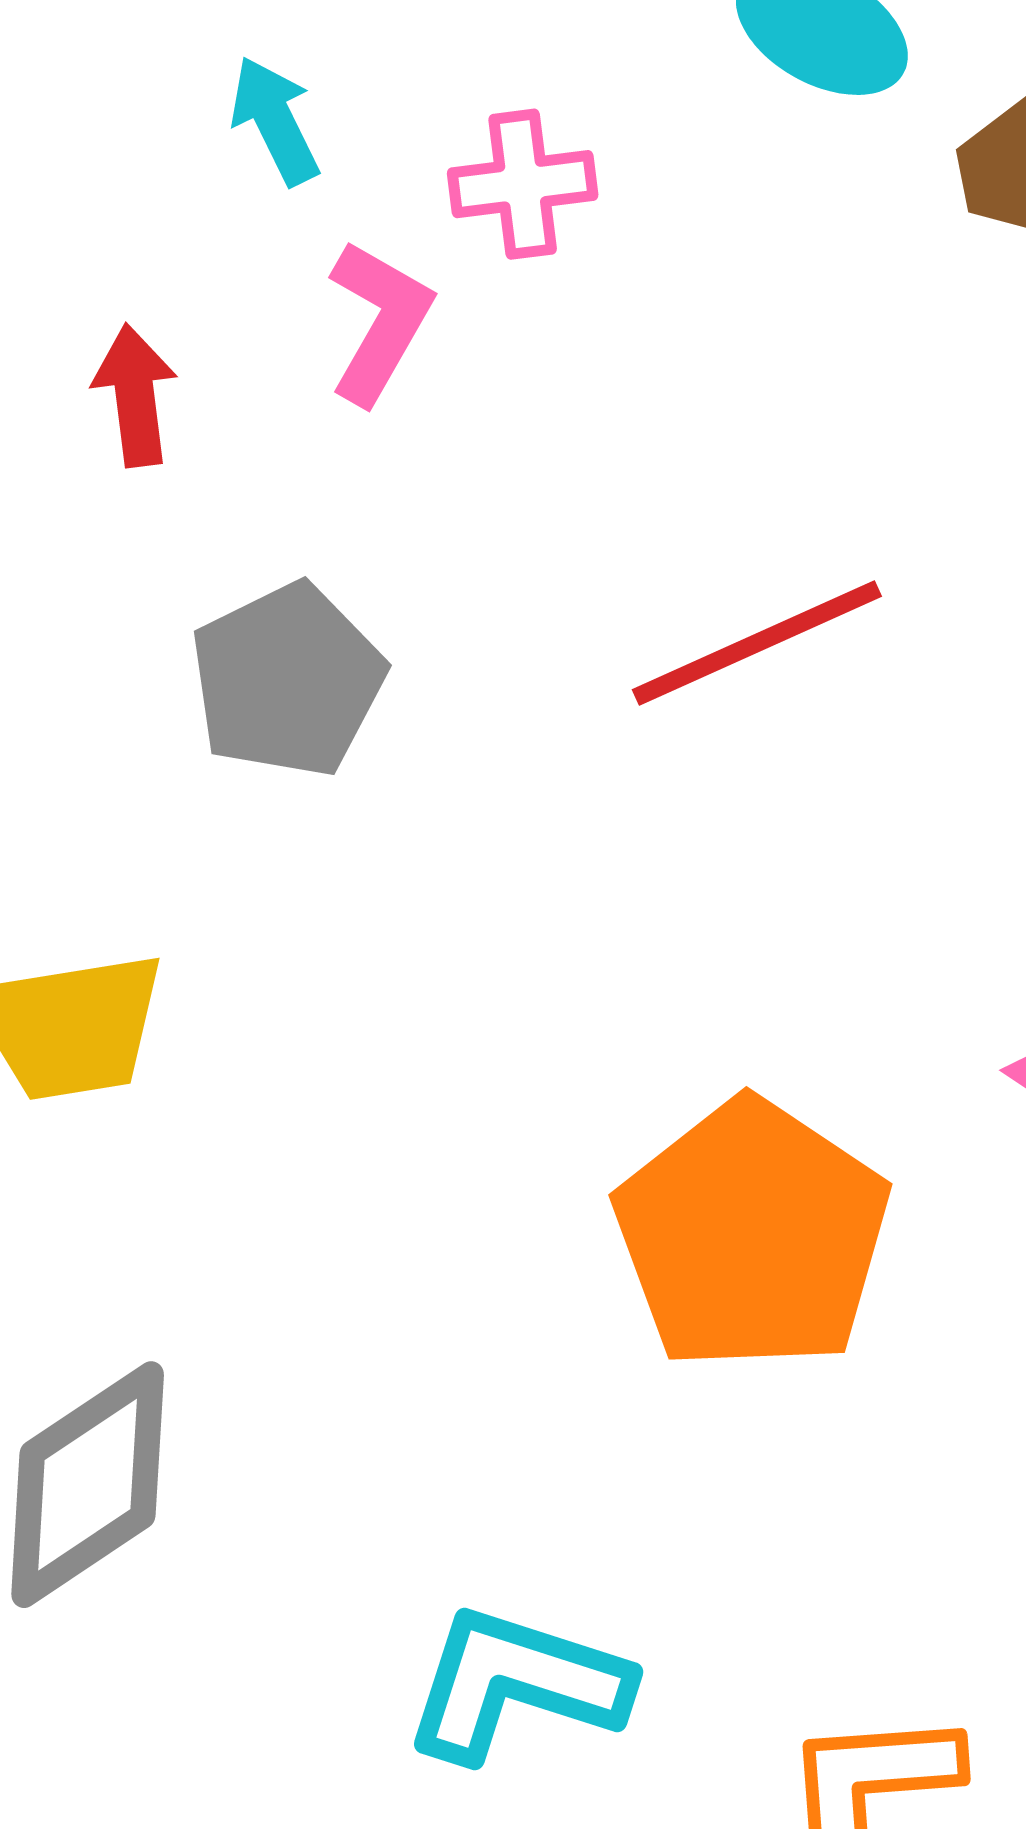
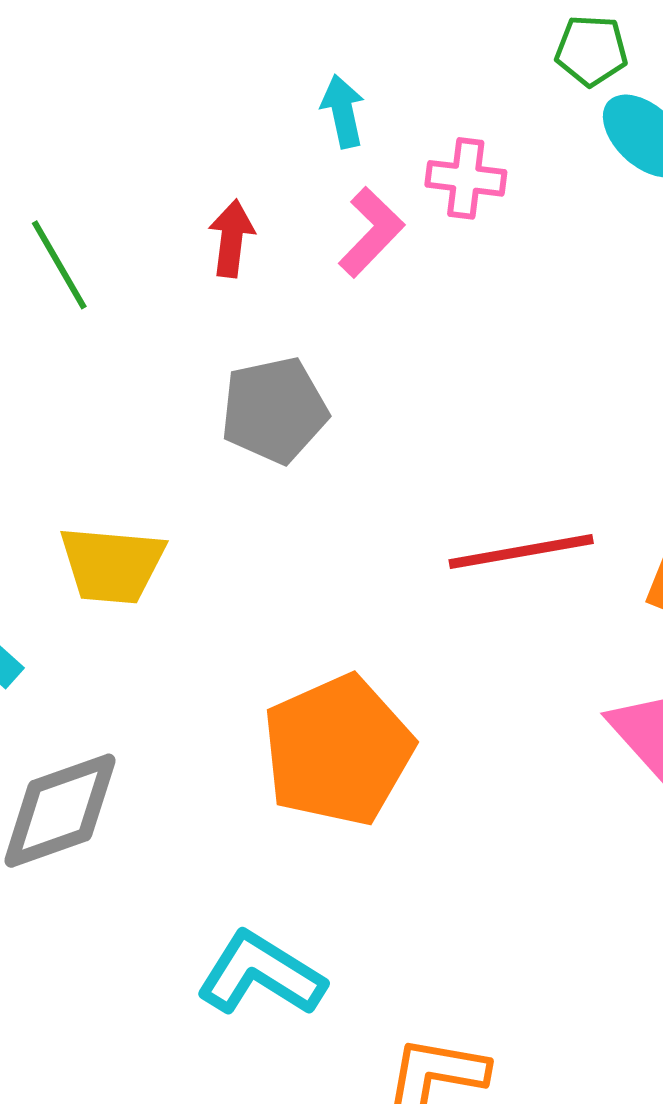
red line: (757, 643) -> (521, 552), moved
orange pentagon: (752, 1235) -> (338, 750), moved

